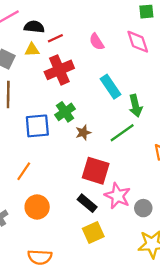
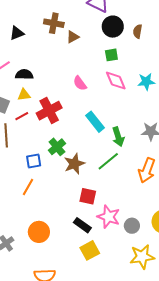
green square: (146, 12) -> (111, 55), moved
red line: (55, 38) -> (22, 116), moved
blue square: (37, 126) -> (34, 161), size x0.7
brown star: (83, 133) -> (74, 164), size x1.5
orange line: (24, 171) -> (28, 187), moved
red square: (96, 171) -> (88, 196), size x0.7

